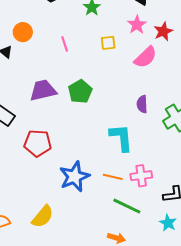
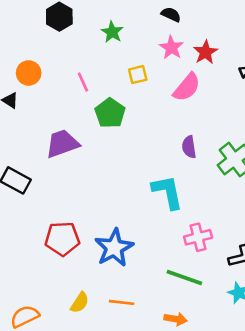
green pentagon: (80, 92) -> (110, 113), moved
red pentagon: (38, 143) -> (62, 239), moved
orange line: (113, 177) -> (122, 302), moved
yellow semicircle: (43, 217) -> (80, 303), size x0.7

